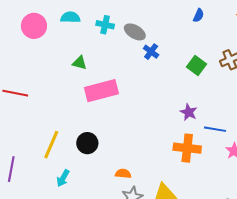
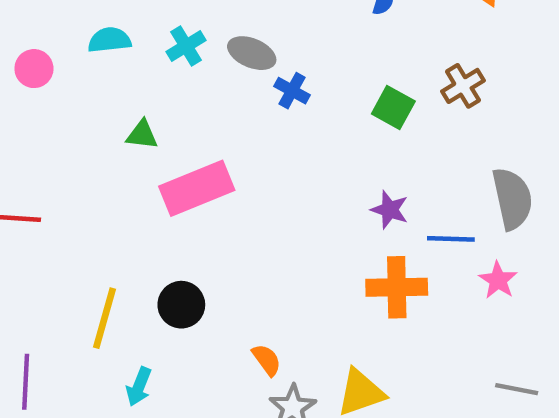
cyan cross: (105, 25) -> (186, 46), turned -36
pink circle: (34, 26) -> (34, 69), size x0.7
orange semicircle: (123, 174) -> (267, 360), turned 56

